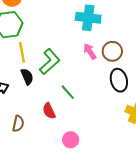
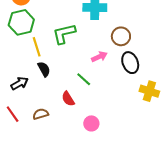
pink arrow: (90, 51) -> (99, 57), moved, turned 105
green L-shape: (50, 62) -> (64, 34), moved, turned -145
brown semicircle: (18, 124) -> (41, 114), turned -112

